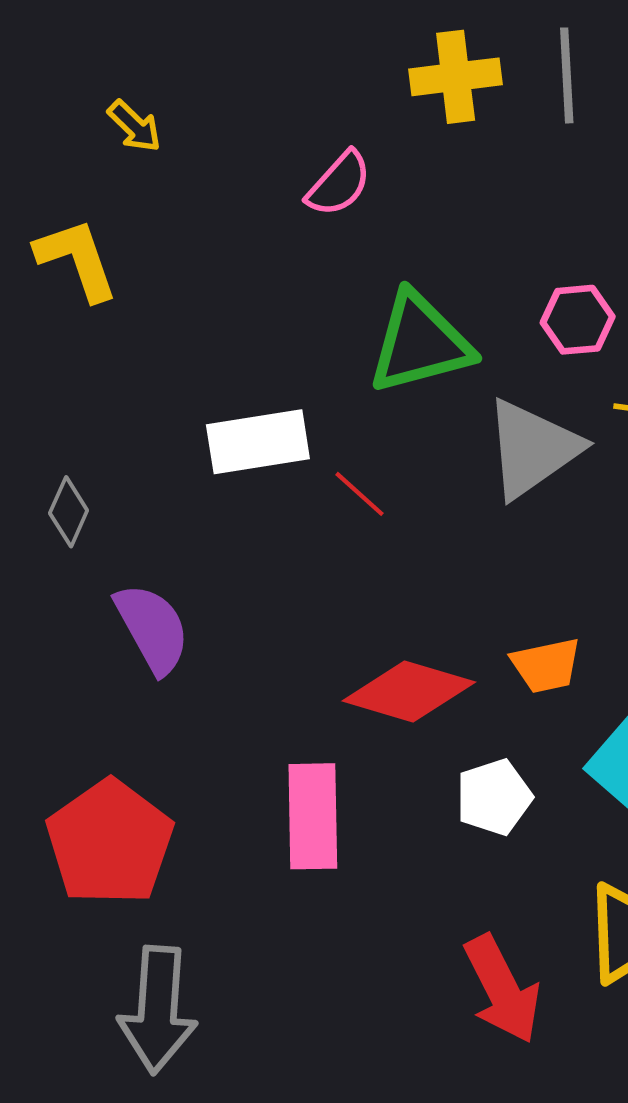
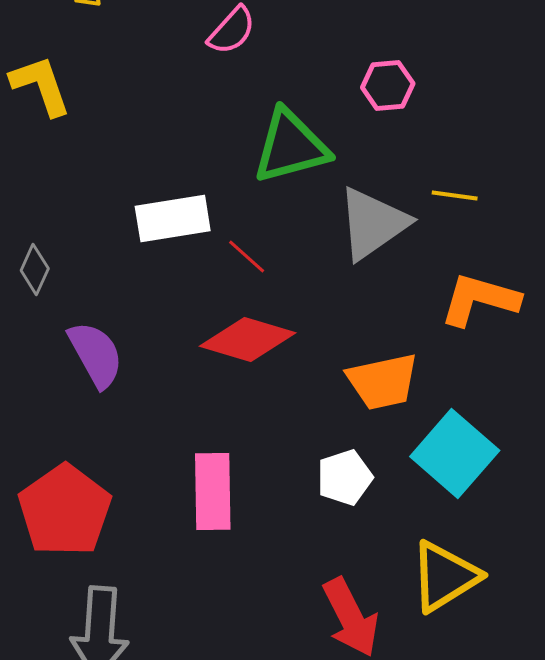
pink hexagon: (578, 320) -> (388, 85), moved
orange trapezoid: (546, 665) -> (383, 381), size x1.4
red diamond: (409, 691) -> (248, 339), moved

